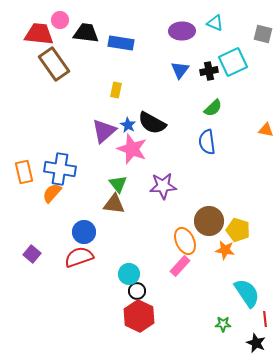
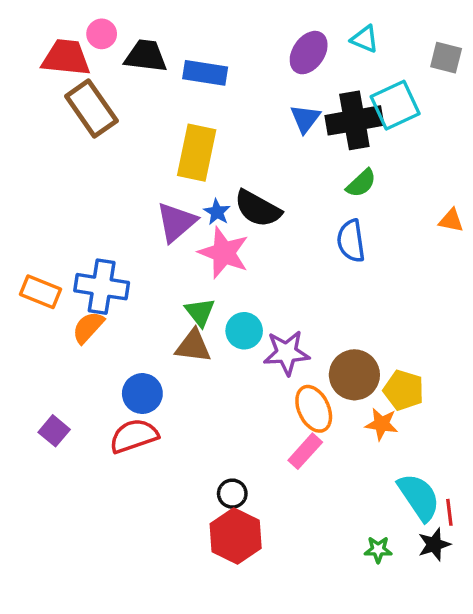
purple ellipse: (182, 31) -> (309, 53), turned -55
black cross: (209, 71) -> (354, 120), size x1.8
yellow rectangle: (116, 90) -> (197, 153), size x2.0
orange rectangle: (24, 172) -> (41, 292), turned -55
purple star: (163, 186) -> (287, 353), moved
cyan circle: (129, 274) -> (244, 331), moved
red line: (265, 319) -> (449, 512), moved
black star: (256, 343) -> (434, 544), moved, turned 30

